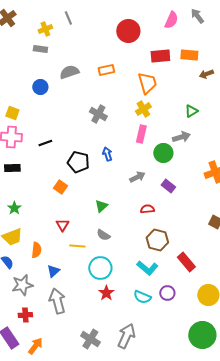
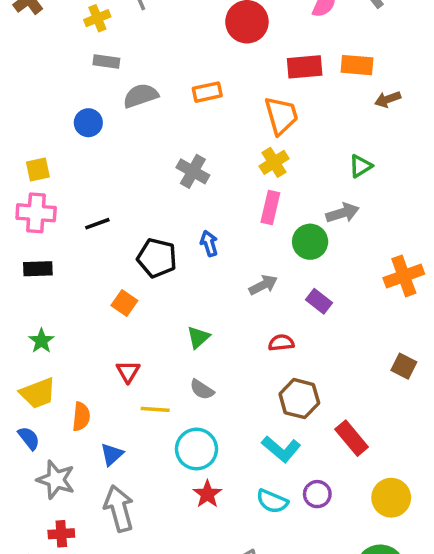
gray rectangle: (40, 49) -> (106, 61), moved
yellow square: (12, 113) -> (38, 170), turned -32
gray star: (22, 285) -> (56, 480), turned 30

